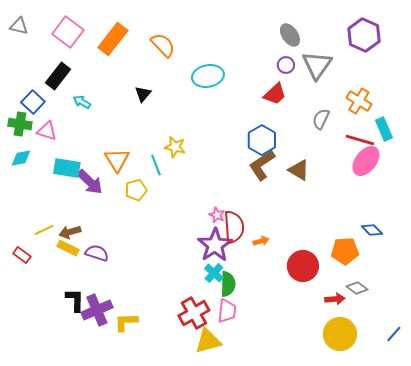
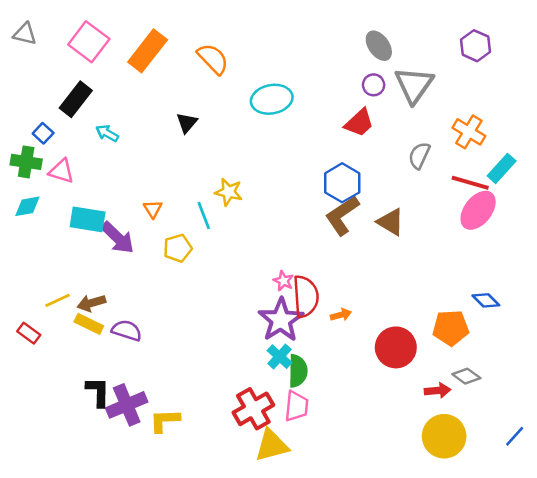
purple hexagon: (364, 35) -> (475, 46), size x0.7
blue square: (33, 102) -> (43, 133), size x0.7
cyan rectangle: (384, 129) -> (502, 168), turned 65
orange triangle: (117, 160) -> (153, 209), size x0.6

